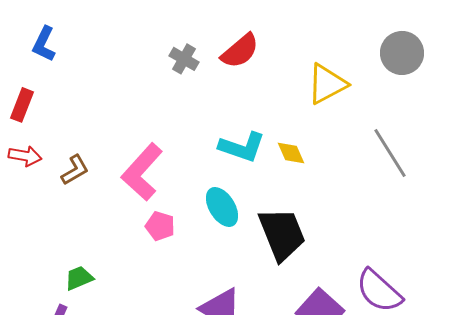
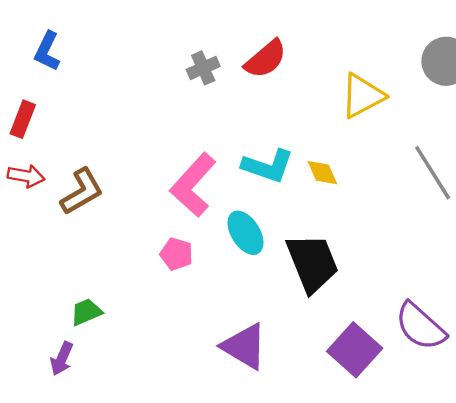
gray cross: (184, 59) -> (203, 68), turned 36
brown L-shape: (75, 170) -> (82, 192), size x1.4
pink L-shape: (142, 172) -> (193, 185), moved

